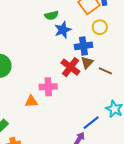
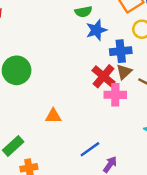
pink cross: (48, 87) -> (115, 95), moved
blue line: (91, 123) -> (90, 149), moved

